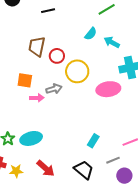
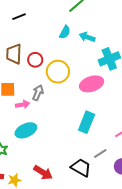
gray arrow: (54, 89) -> (38, 93), turned -42
cyan ellipse: (31, 138) -> (26, 130), moved
cyan rectangle: (93, 141) -> (87, 122), moved, size x1.5
gray line: (113, 160) -> (100, 154), moved

